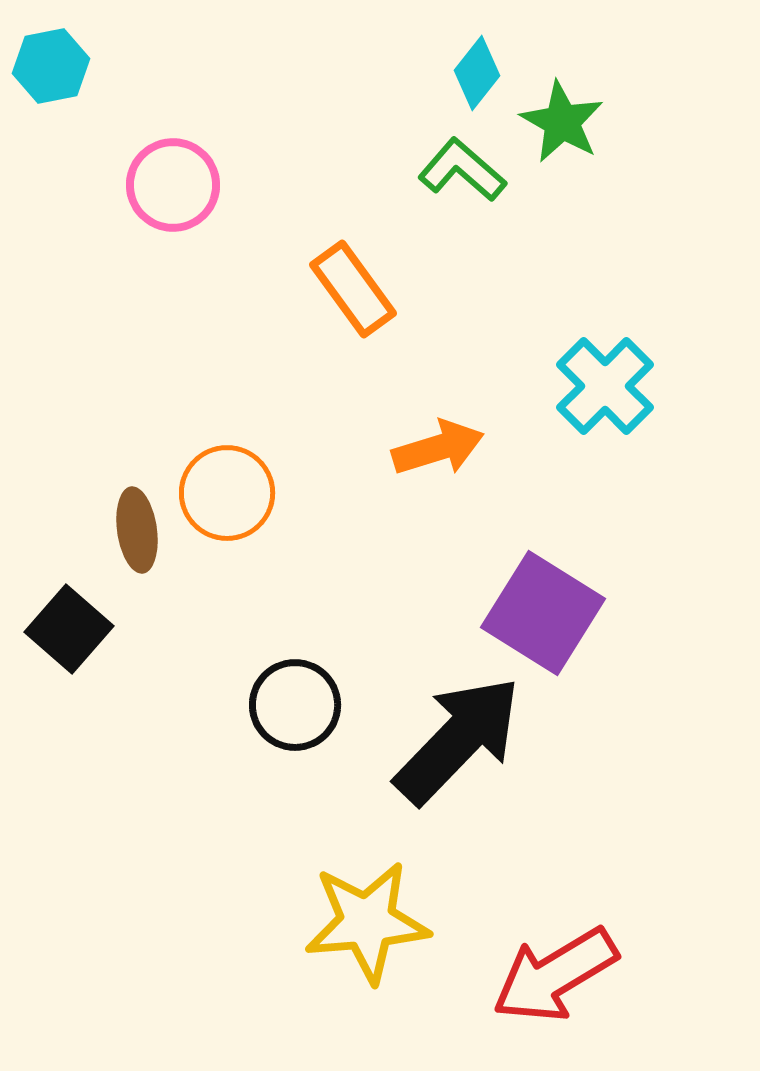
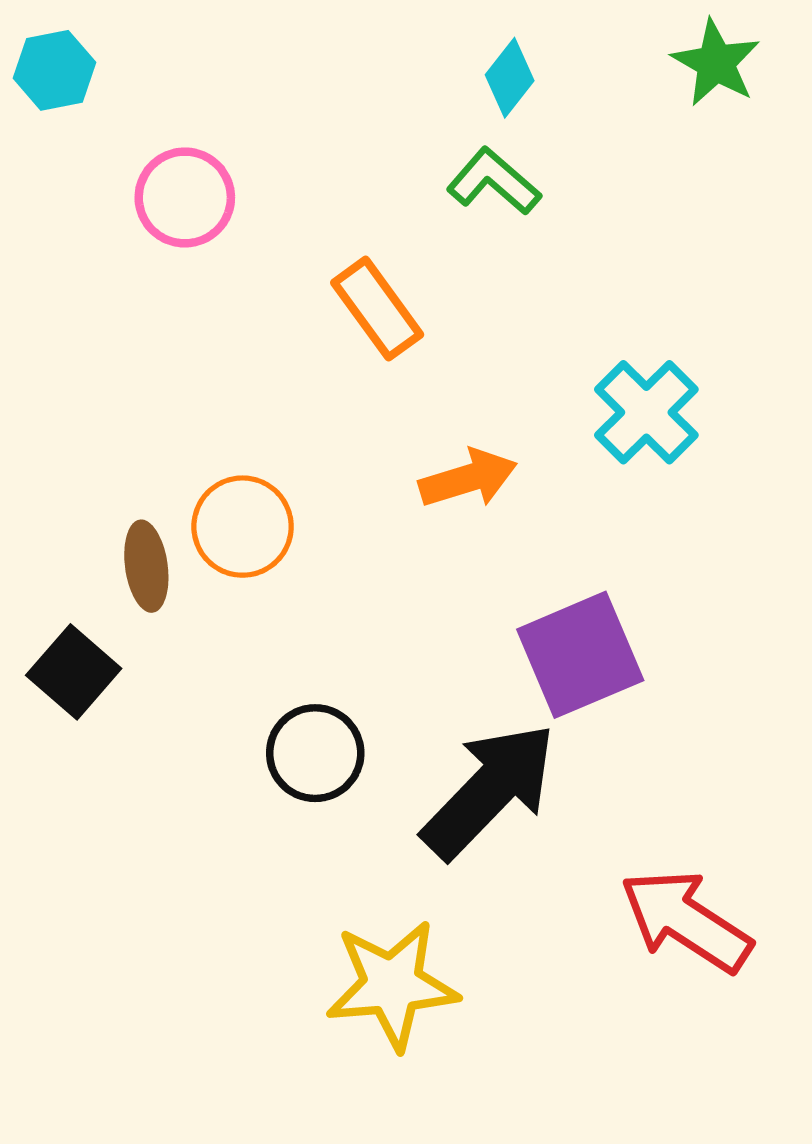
green star: (562, 122) -> (716, 63), moved
purple square: (543, 613) -> (580, 655), turned 35
red arrow: (555, 975) -> (686, 921), moved, turned 64

